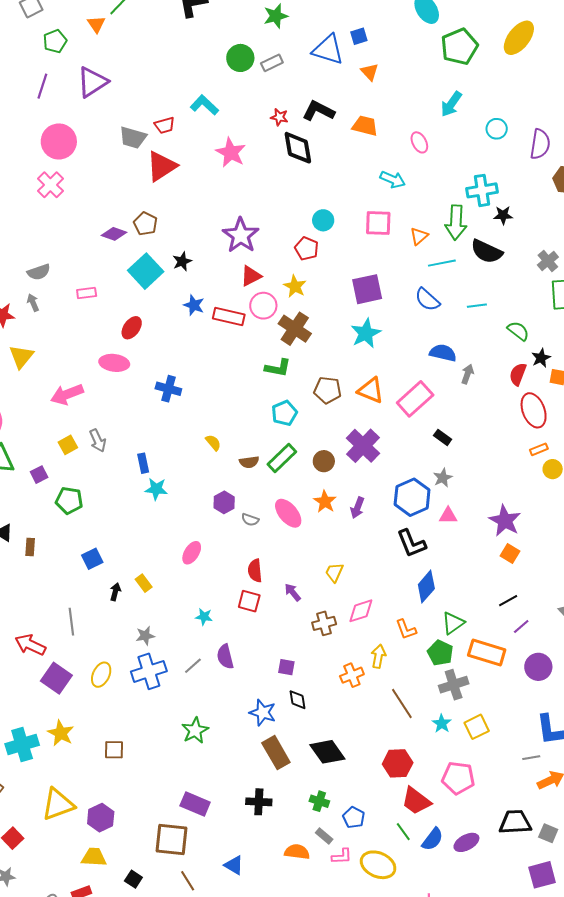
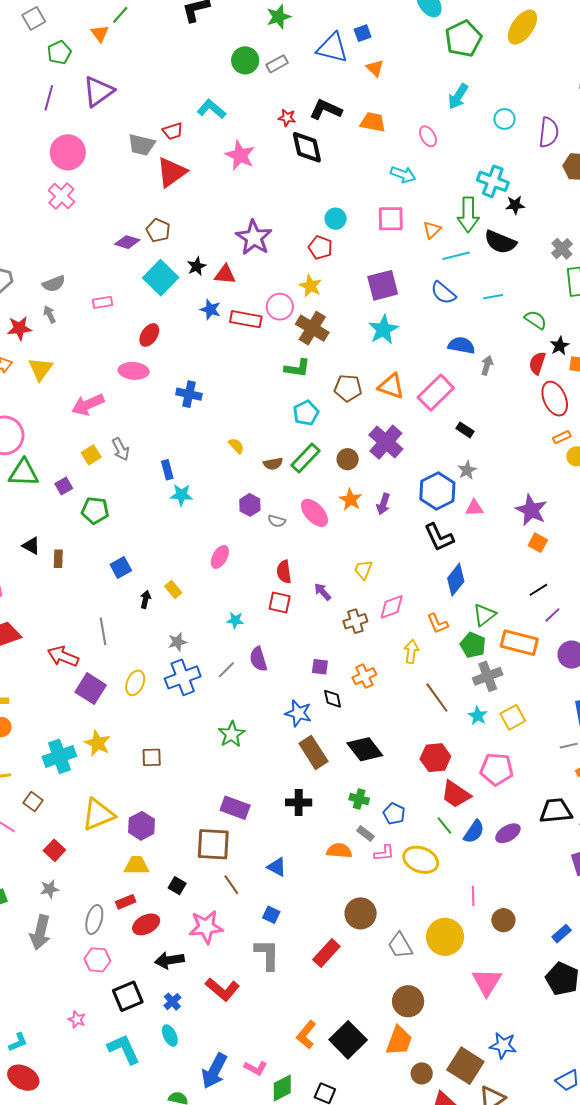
cyan cross: (482, 190) -> (493, 181), turned 32
red triangle: (251, 276) -> (225, 274), moved, turned 35
orange cross: (352, 675) -> (364, 676), moved

